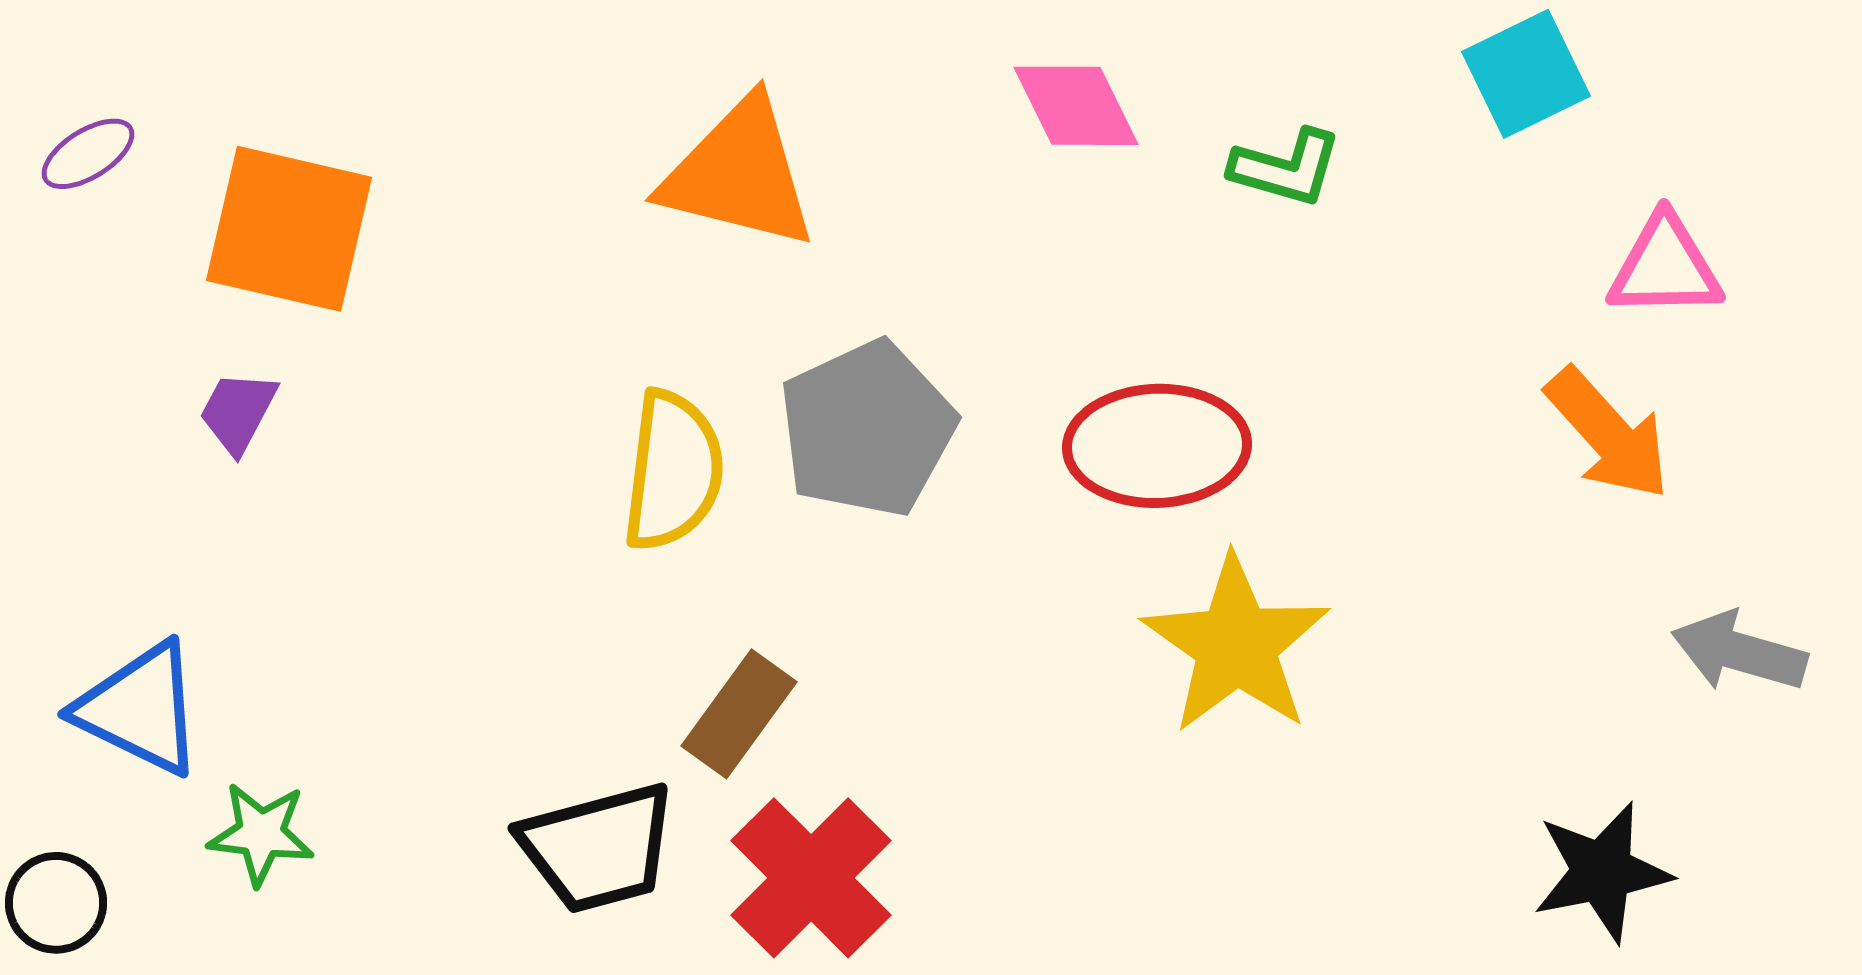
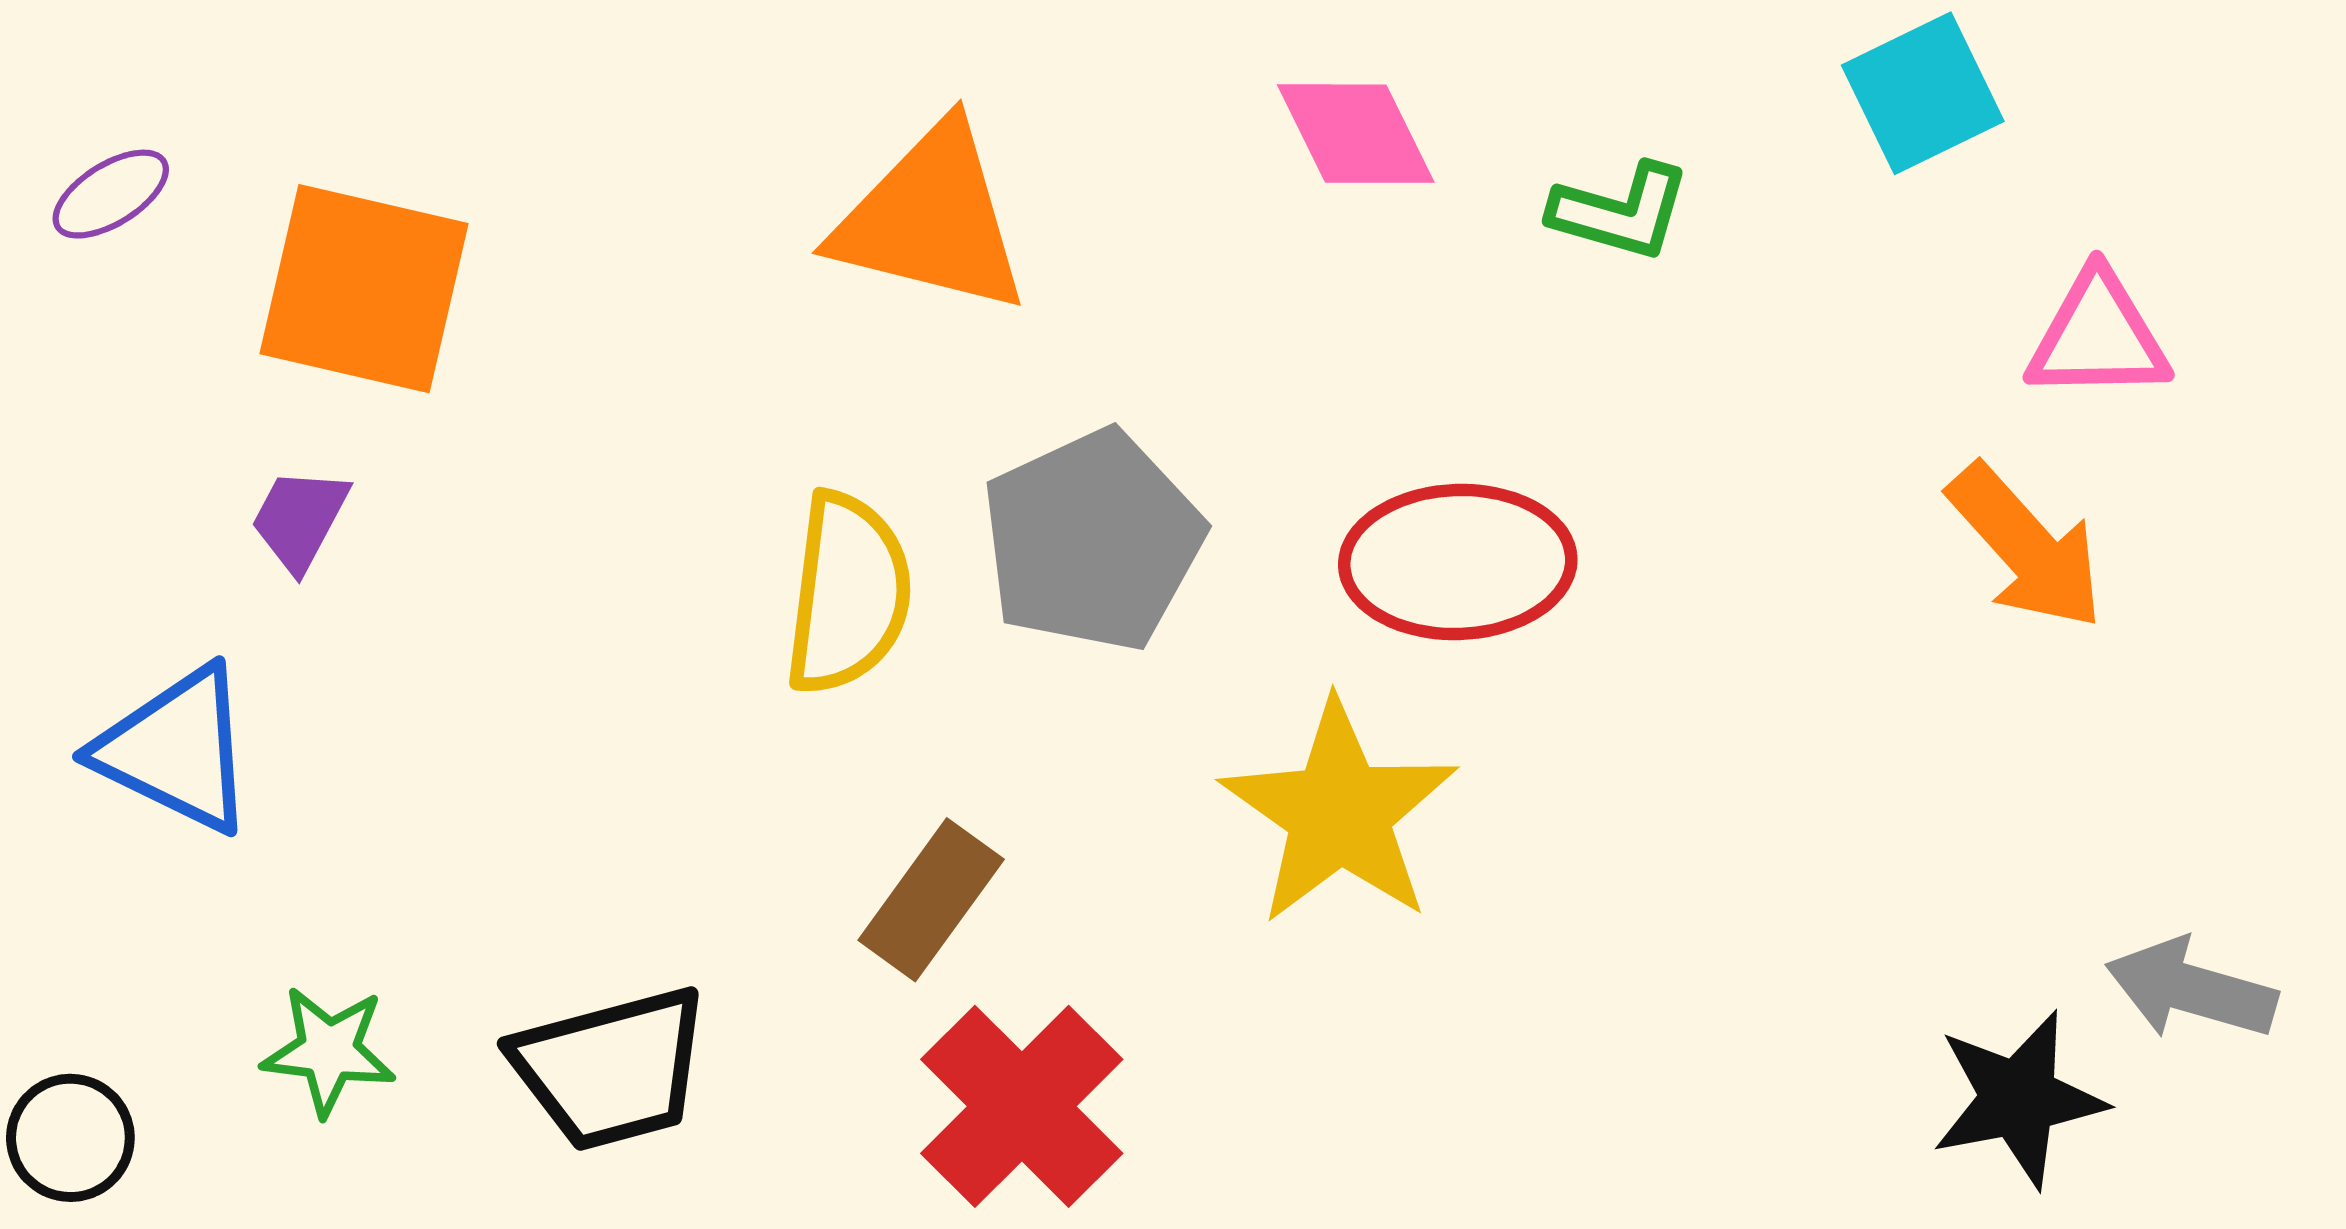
yellow star: (1236, 645) -> (1339, 813), moved
gray arrow: (1739, 652) -> (2191, 989), moved
blue triangle: (140, 709) -> (176, 750), moved
black trapezoid: (598, 848) -> (611, 1069), moved

